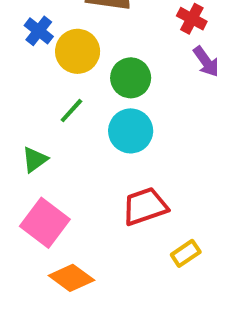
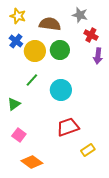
purple arrow: (206, 62) -> (98, 56), turned 42
green circle: (131, 78) -> (60, 50), moved
pink square: (45, 223) -> (19, 135), size x0.6

